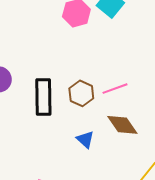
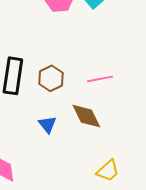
pink line: (115, 89) -> (100, 79), moved

